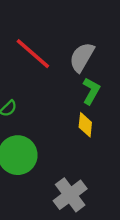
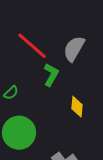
green L-shape: (91, 91) -> (51, 75), moved

